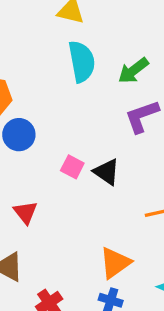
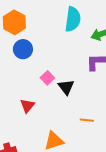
red triangle: (25, 212) -> (27, 106), moved

